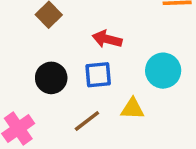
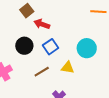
red arrow: (107, 39) -> (42, 24), moved
blue square: (98, 75) -> (51, 47), turned -35

